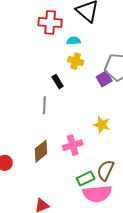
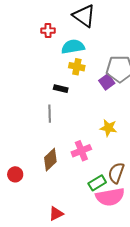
red cross: (50, 22) -> (48, 31), size x0.6
cyan semicircle: (73, 41) -> (73, 47), size x1.6
black rectangle: (58, 81) -> (61, 89), turned -40

